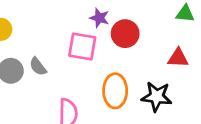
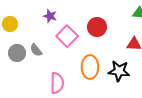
purple star: (99, 18) -> (50, 16), moved
pink square: (82, 47) -> (67, 36), turned 35

